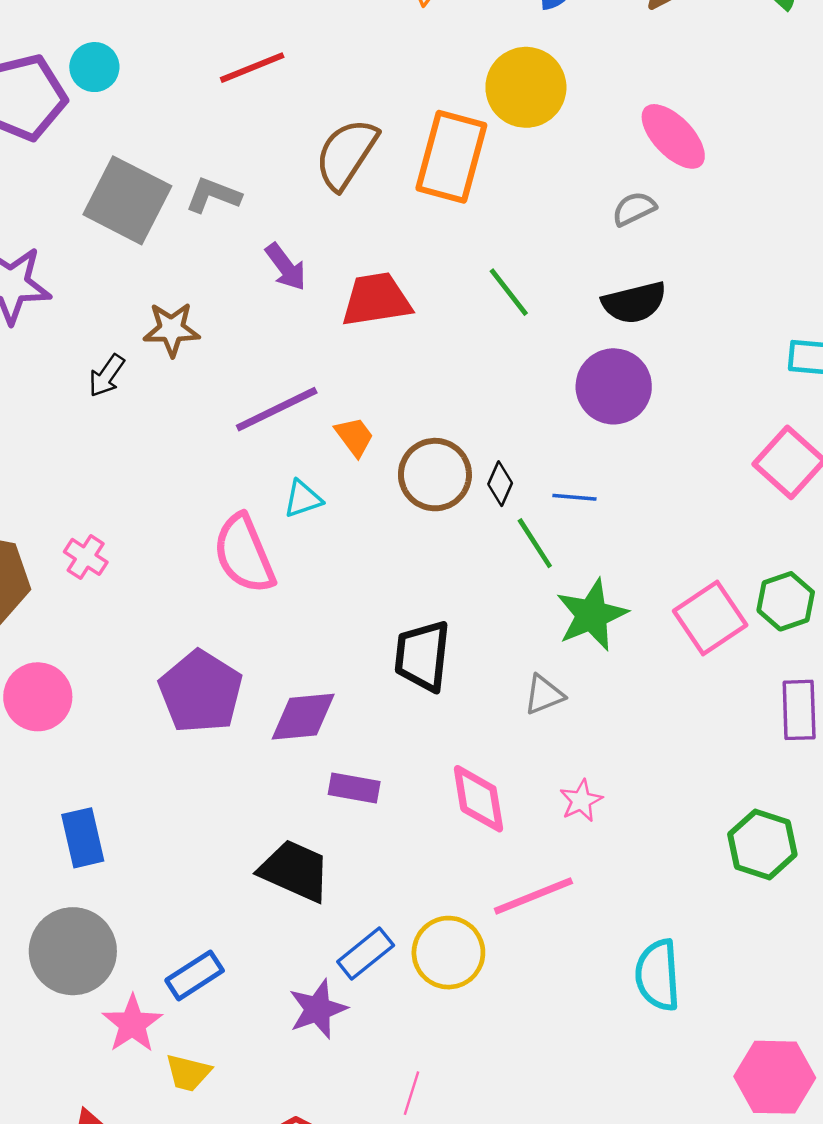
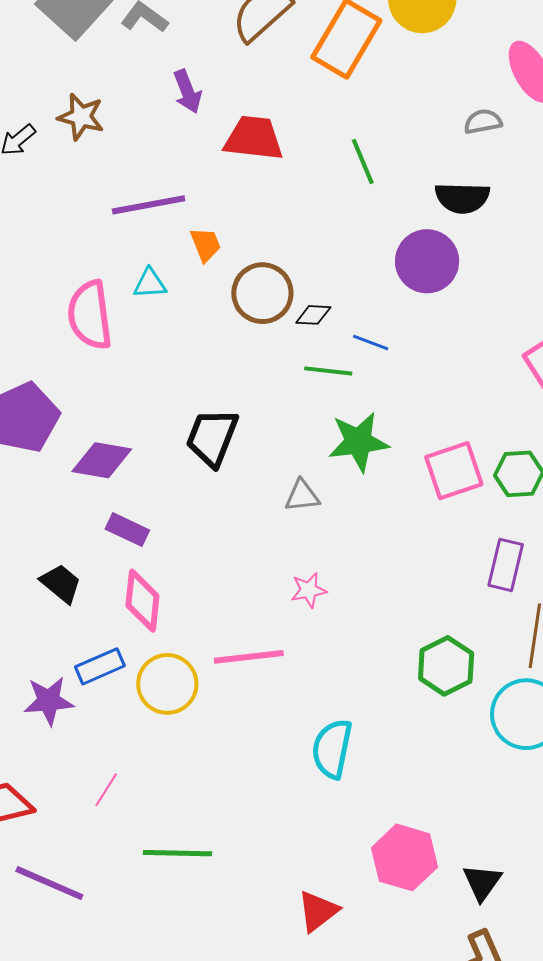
black diamond: (500, 484) -> (313, 315), turned 54
green line: (535, 543) -> (328, 371), turned -66
pink diamond: (478, 799) -> (142, 601), moved
black trapezoid: (295, 871) -> (61, 583), size x0.7

